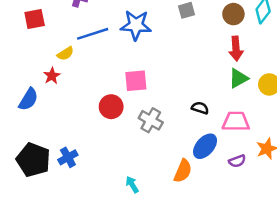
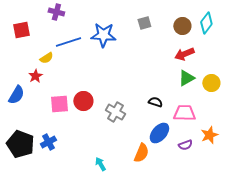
red arrow: (236, 49) -> (184, 54), turned 72
pink square: (136, 81) -> (59, 104), moved

